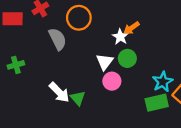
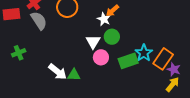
gray semicircle: (58, 39) -> (39, 21), moved
green triangle: (78, 98) -> (74, 75), turned -40
green rectangle: (157, 103) -> (128, 61), moved

